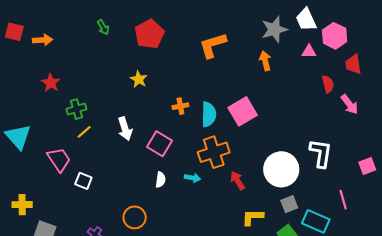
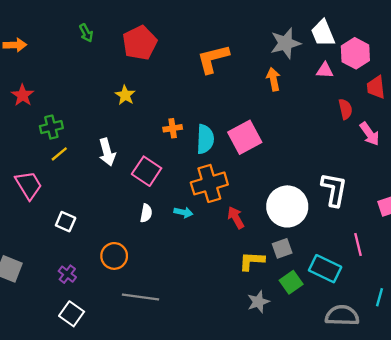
white square: (83, 181) -> (66, 222), moved
gray square: (289, 204) -> (282, 248), moved

